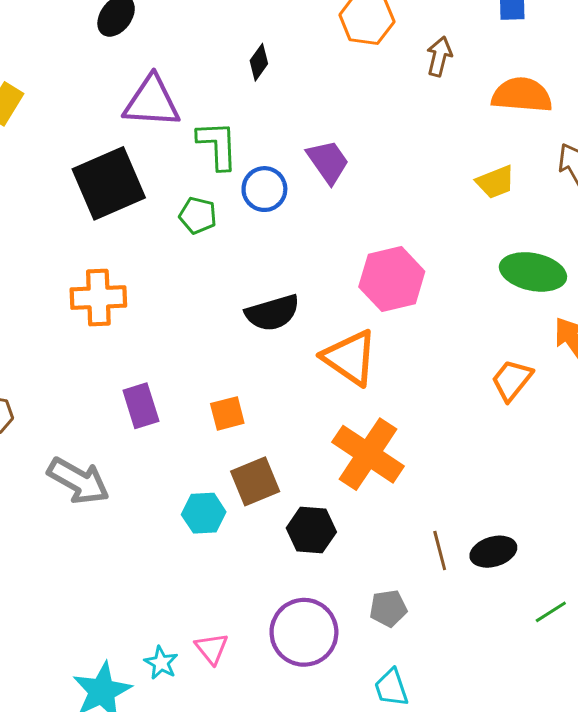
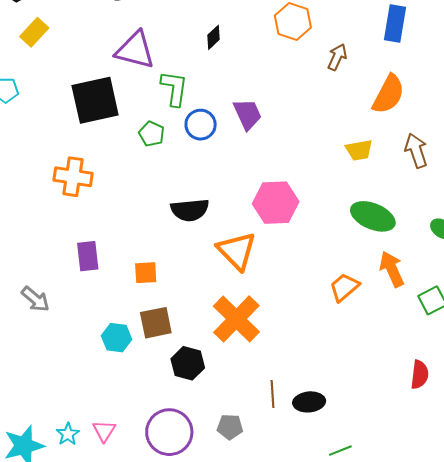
orange semicircle: (522, 95) -> (388, 94), turned 102
gray arrow: (78, 481) -> (35, 299), size x0.7

